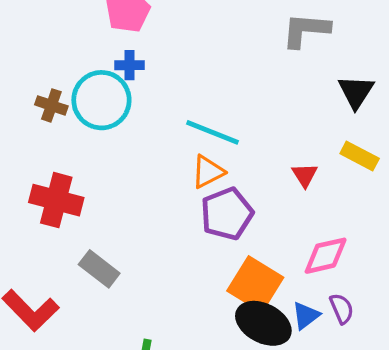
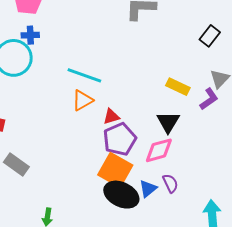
black triangle: (356, 92) -> (168, 122), moved
red triangle: (305, 175) -> (111, 117), moved, turned 48
purple pentagon: (227, 214) -> (120, 139), moved

